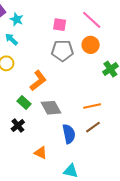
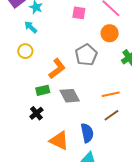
gray pentagon: (62, 51) -> (86, 55), moved, turned -30
green rectangle: (24, 103) -> (43, 90), turned -56
blue semicircle: (69, 134) -> (87, 133), moved
orange triangle: (41, 153) -> (59, 141), size x1.5

